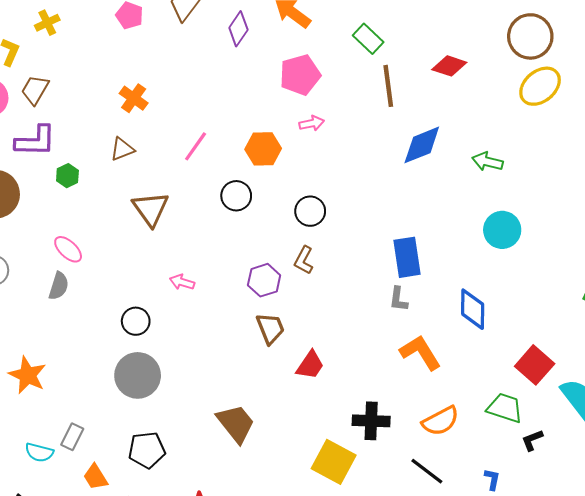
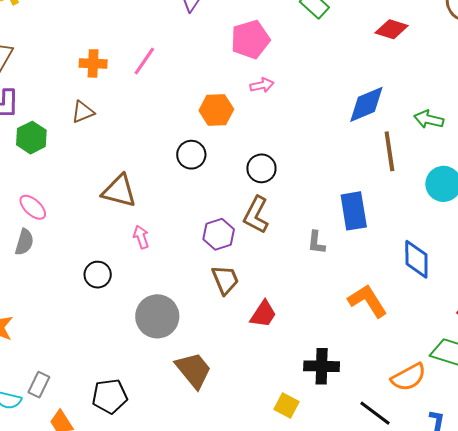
brown line: (388, 86) -> (389, 151), moved
orange cross: (134, 98) -> (93, 63), turned -32
pink line: (196, 146) -> (144, 61), moved
green hexagon: (67, 176) -> (31, 138), size x1.4
brown triangle: (151, 209) -> (119, 191), moved, turned -39
brown L-shape: (304, 260) -> (256, 215), size x1.4
pink arrow: (182, 282) -> (141, 237), turned 55
gray L-shape: (398, 299) -> (316, 242), moved
gray circle: (138, 375) -> (157, 316), moved
orange semicircle: (441, 421) -> (409, 377), moved
yellow square: (334, 462) -> (287, 405), size x0.6

